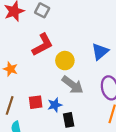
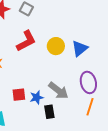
yellow circle: (65, 61) -> (56, 46), moved
gray arrow: (73, 85) -> (58, 91), moved

